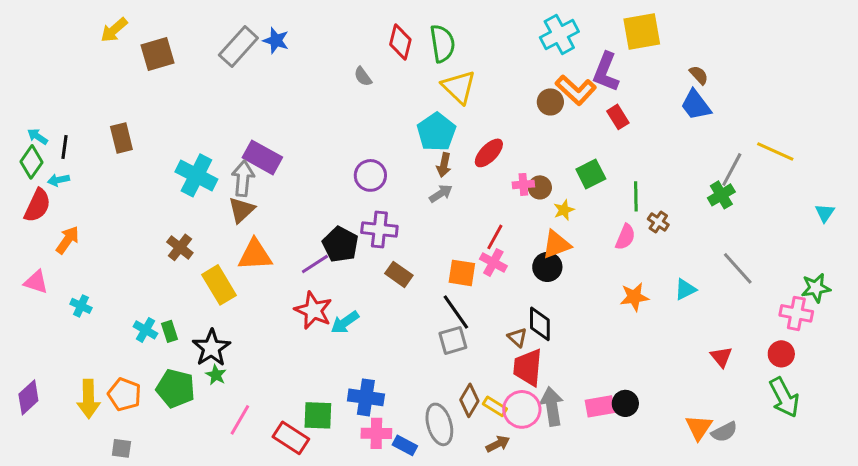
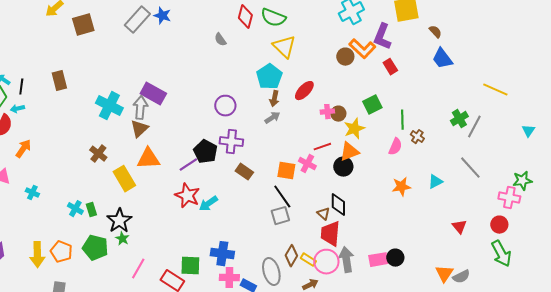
green semicircle: (442, 43) -> (273, 18), turned 120
brown semicircle: (699, 75) -> (435, 32), moved
gray line: (732, 169) -> (474, 127), moved
yellow star: (564, 210) -> (354, 129), size x1.5
red line: (495, 237) -> (322, 147), moved, turned 42

